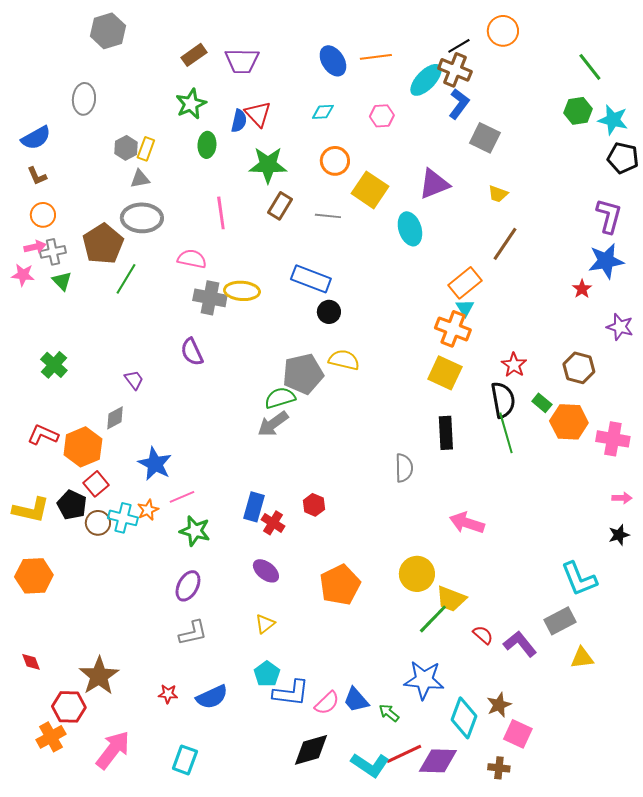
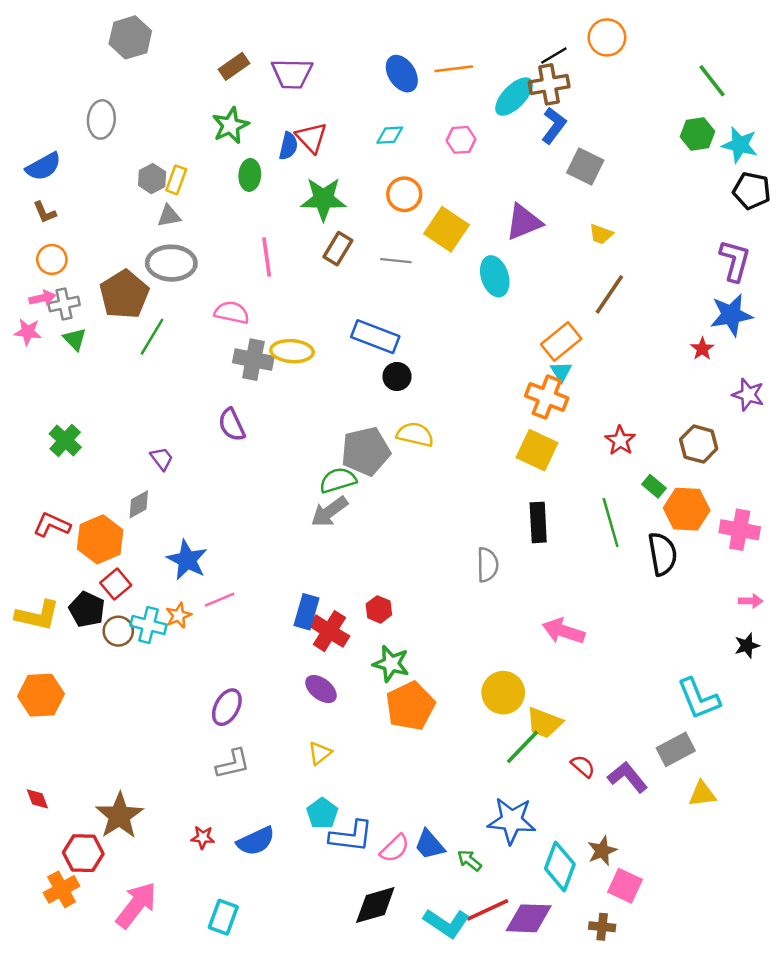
brown cross: (455, 70) -> (549, 84), turned -32
black semicircle: (503, 400) -> (662, 554), moved
red cross: (273, 523) -> (329, 631), size x1.4
green star: (195, 531) -> (391, 664), moved

